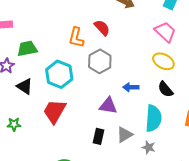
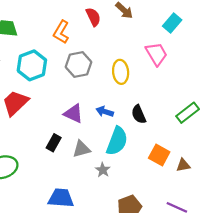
red semicircle: (102, 28) -> (93, 17), moved
yellow ellipse: (163, 61) -> (121, 72), moved, turned 40
blue arrow: (131, 87) -> (105, 112), moved

